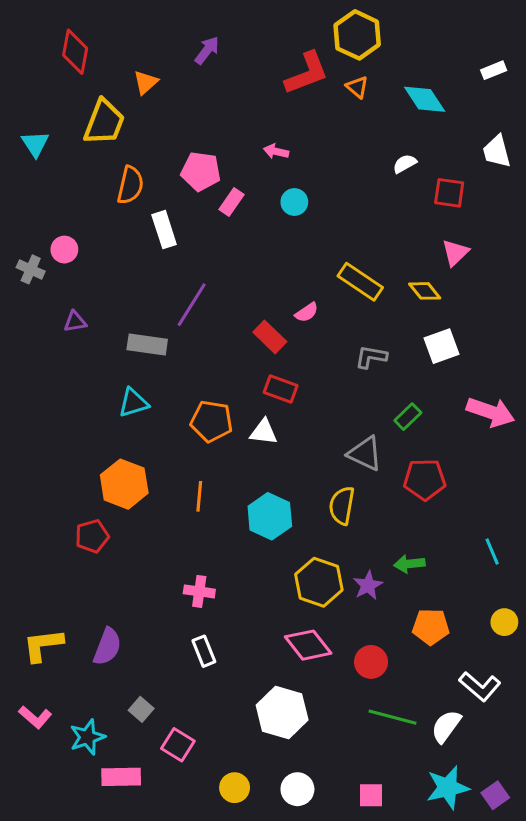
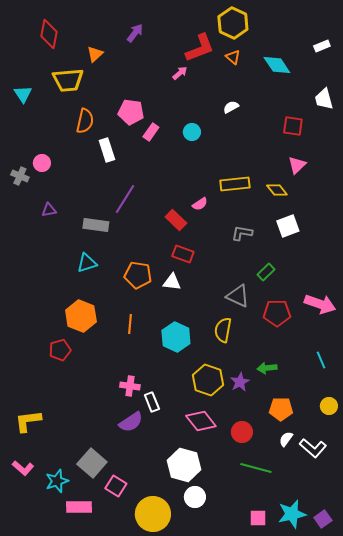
yellow trapezoid: (104, 122) -> (68, 80), turned 64
pink arrow: (276, 151) -> (180, 73), moved, turned 126
white semicircle: (405, 164) -> (231, 107), moved
yellow rectangle: (360, 282) -> (235, 184), turned -40
pink arrow: (491, 412) -> (320, 304), moved
purple semicircle: (107, 647) -> (131, 422), moved, turned 35
white rectangle: (204, 651) -> (152, 402), moved
gray square: (141, 709) -> (92, 463), size x1.8
white semicircle: (446, 726) -> (286, 439), moved, size x0.7
yellow circle: (235, 788) -> (153, 514), size x1.8
white circle: (297, 789) -> (195, 497), moved
pink square: (371, 795) -> (258, 518), moved

